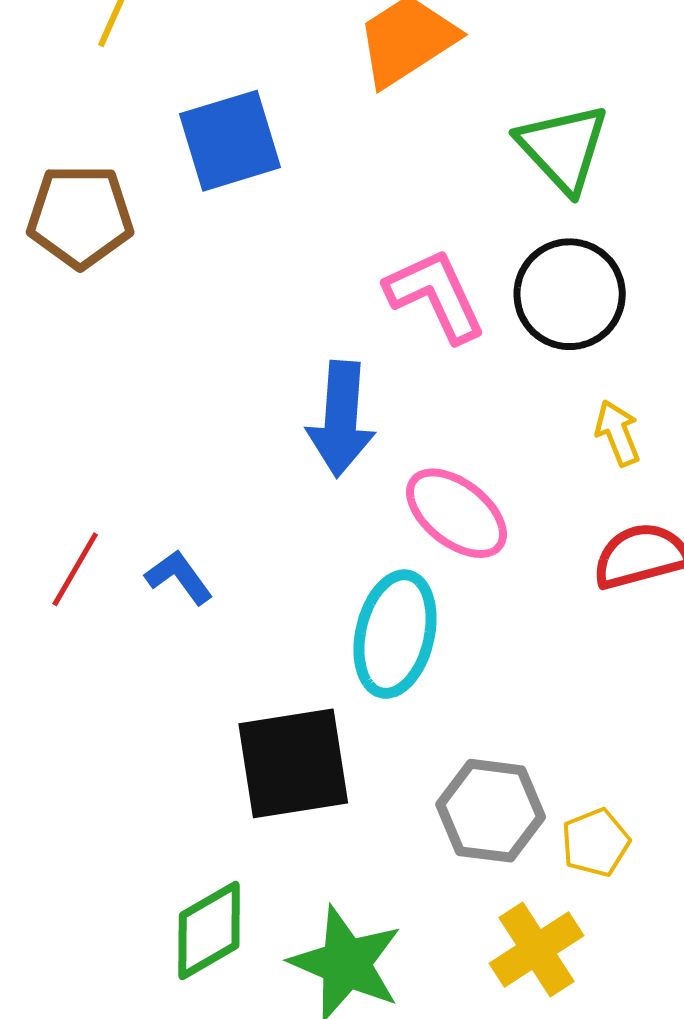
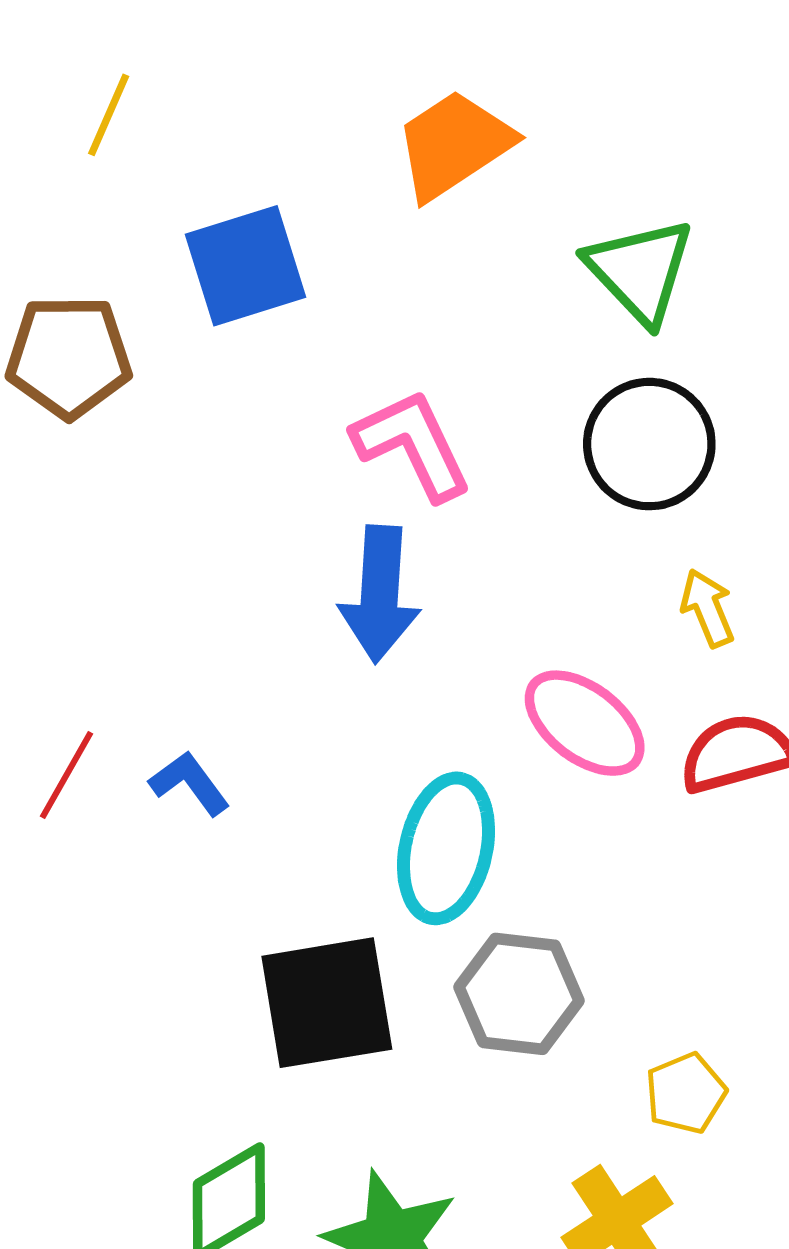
pink L-shape: (435, 295) -> (412, 445), moved
pink ellipse: (457, 513) -> (585, 723), moved
gray hexagon: (491, 811) -> (519, 994), moved

